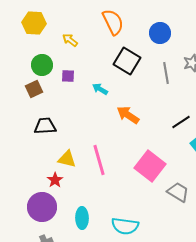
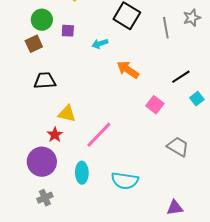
cyan arrow: (100, 89) -> (100, 44), turned -49
pink line: (99, 160) -> (99, 135), moved, turned 60
pink square: (150, 166) -> (155, 105), moved, size x0.6

